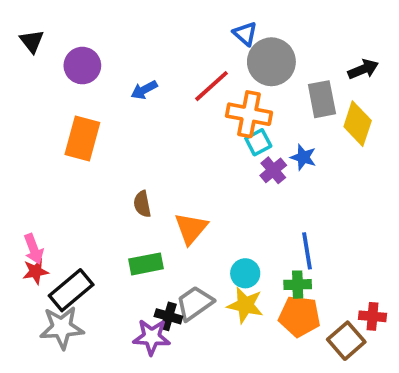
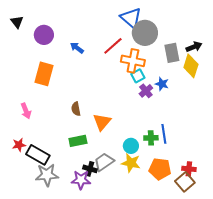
blue triangle: (245, 34) -> (131, 18), size x1.6
black arrow: (363, 69) -> (194, 47), moved
blue arrow: (144, 90) -> (77, 48), turned 64
pink arrow: (34, 249) -> (26, 111), moved
green cross: (298, 285) -> (151, 138), moved
black rectangle: (71, 290) -> (38, 155), turned 70
red cross: (373, 316) -> (189, 169), moved
gray star: (62, 328) -> (47, 175), moved

